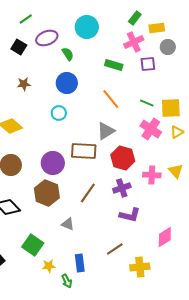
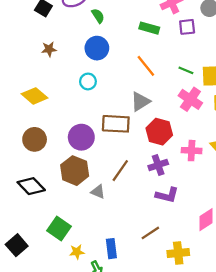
gray triangle: (68, 224) -> (98, 192), moved

